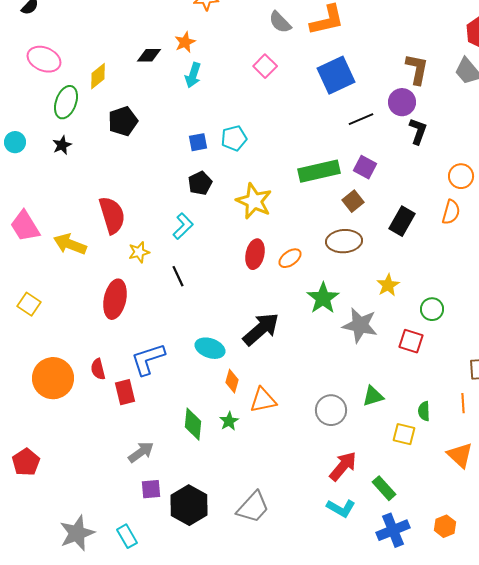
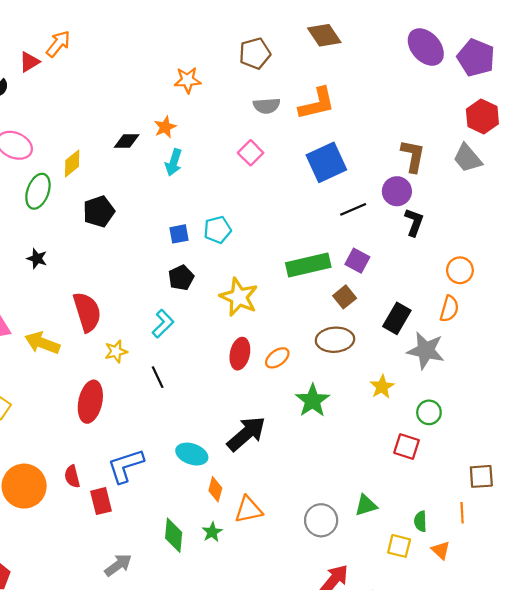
gray semicircle: (280, 22) -> (267, 106), turned -50
black star: (62, 145) -> (37, 259), moved, turned -30
gray star: (360, 325) -> (426, 350), moved
orange triangle: (460, 455) -> (441, 550), moved, size x0.7

